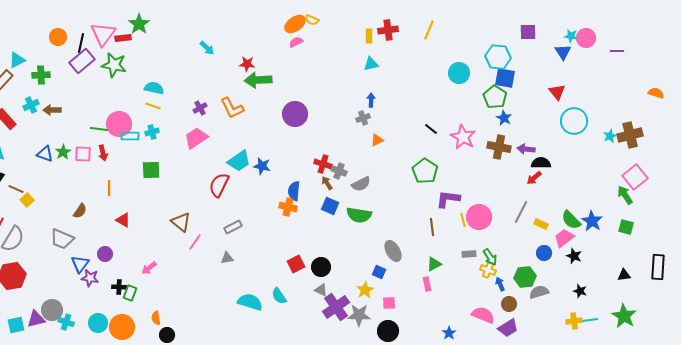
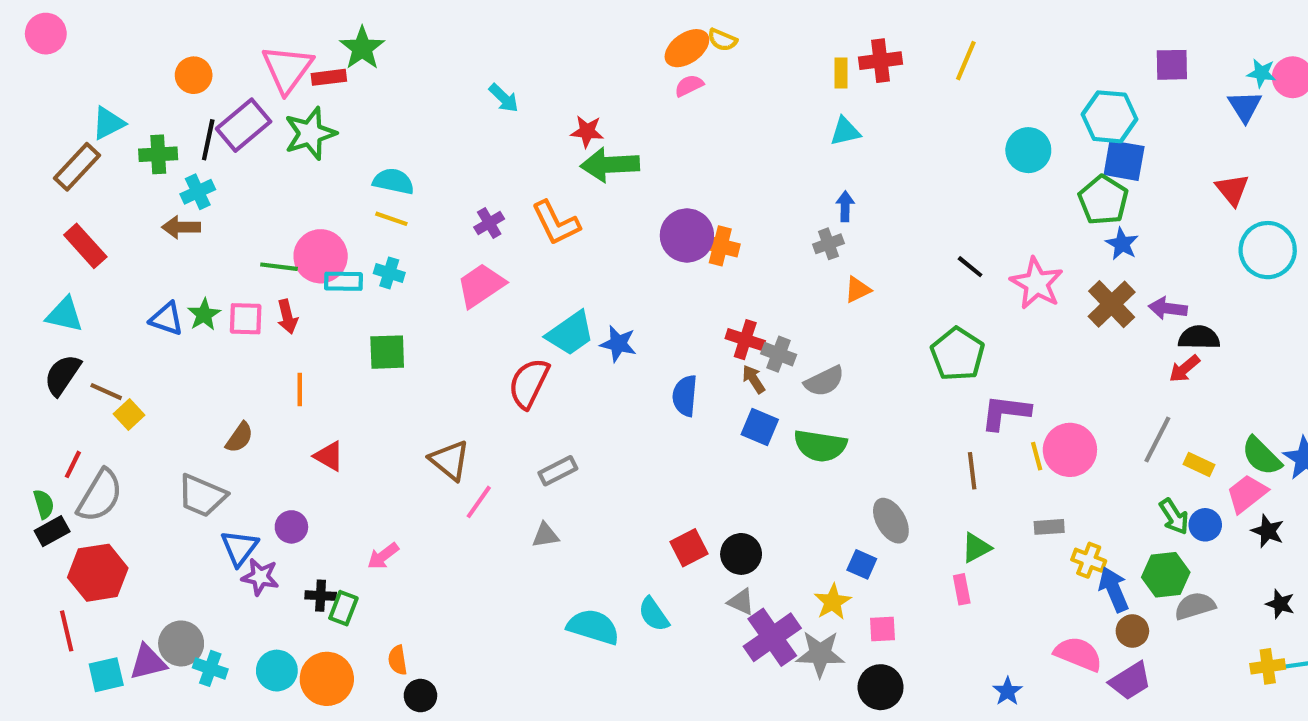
black line: (81, 43) -> (208, 140), moved
green star: (114, 65) -> (310, 133), turned -30
cyan cross: (31, 105) -> (198, 192), moved
cyan cross: (152, 132) -> (389, 273), turned 32
brown cross: (499, 147) -> (1112, 304), turned 35
orange cross: (288, 207) -> (720, 246), moved
green arrow: (490, 257) -> (1174, 516), moved
blue arrow: (500, 284) -> (1114, 589), size x1.5

